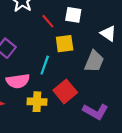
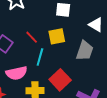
red line: (48, 21) -> (32, 37), moved

